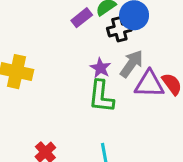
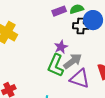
gray arrow: (131, 64) -> (73, 61), moved
purple triangle: (149, 84) -> (80, 79), moved

